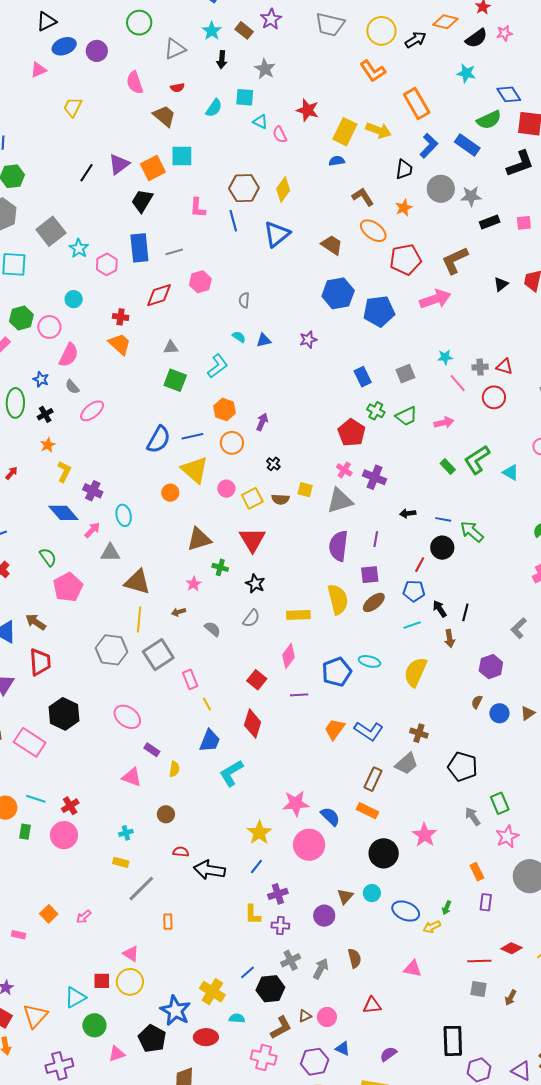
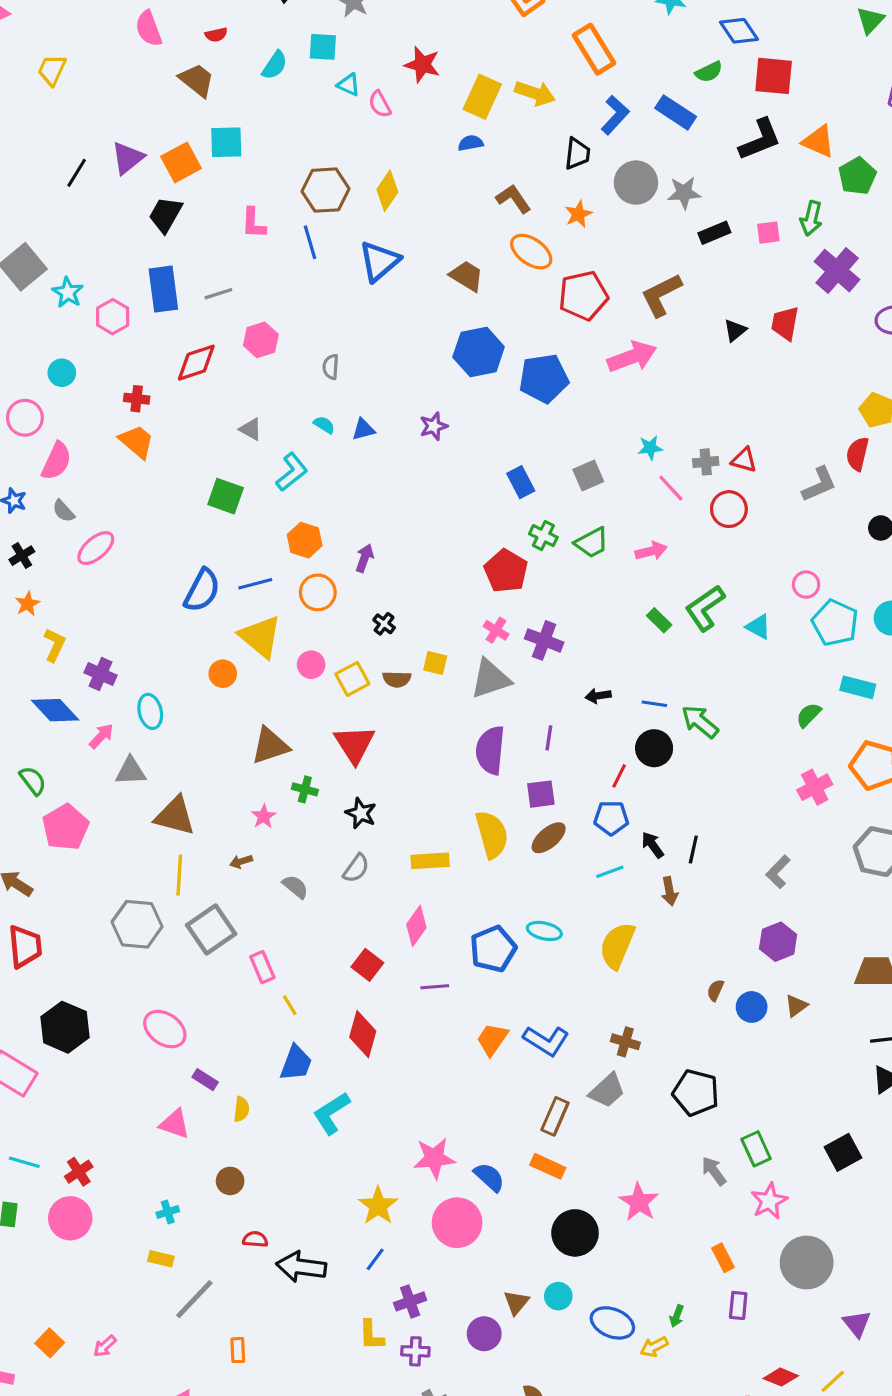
green semicircle: (489, 120) -> (709, 72), size x0.7
gray triangle: (171, 347) -> (251, 429), moved, turned 35
purple hexagon: (491, 667) -> (778, 942), moved

